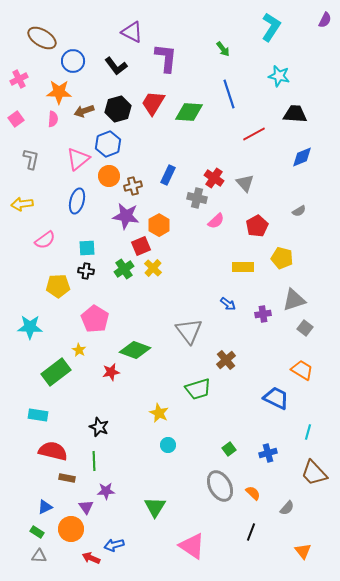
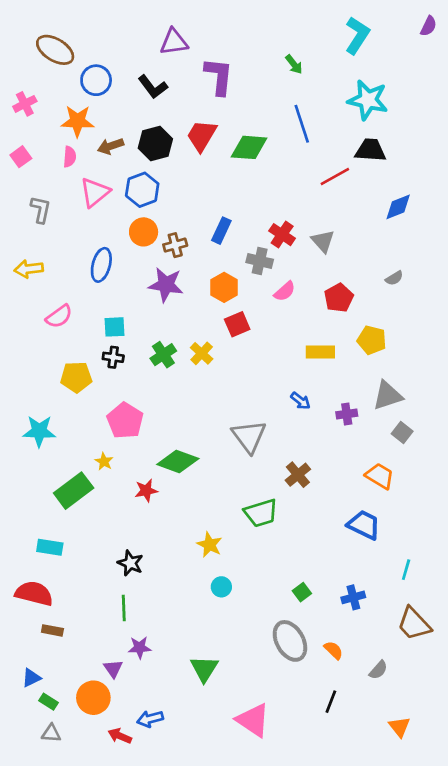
purple triangle: (132, 32) -> (174, 42), turned -35
cyan star: (279, 76) -> (368, 100), size x1.4
black trapezoid: (295, 114) -> (370, 150), moved
pink triangle: (78, 159) -> (95, 192), moved
orange hexagon: (159, 225) -> (224, 287), moved
red square: (141, 246) -> (237, 324), moved
orange trapezoid: (302, 370) -> (380, 476), moved
red semicircle: (53, 451) -> (34, 593), moved
brown rectangle: (67, 478) -> (52, 630), moved
blue triangle: (45, 507) -> (31, 678), moved

